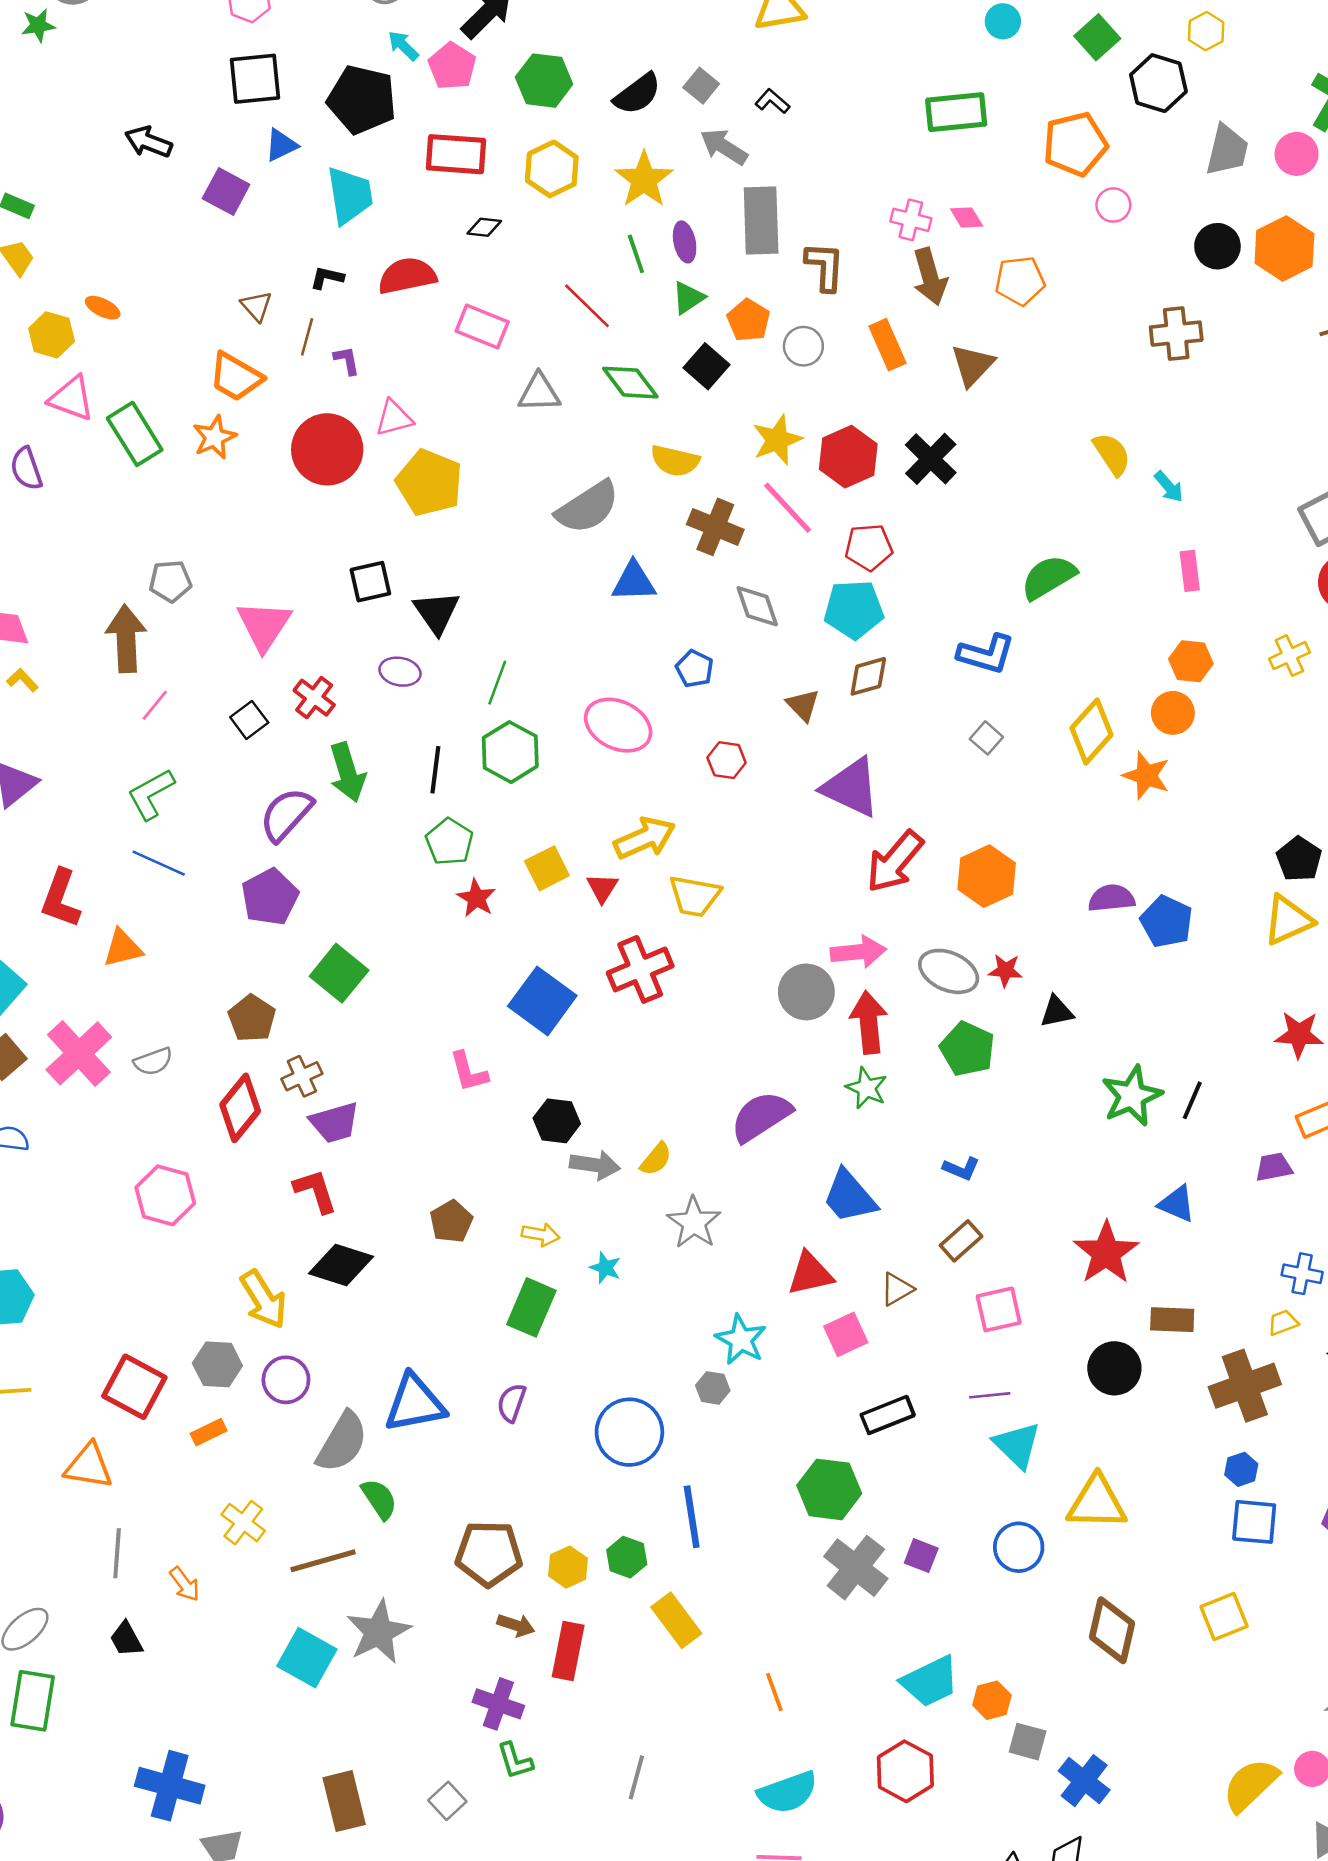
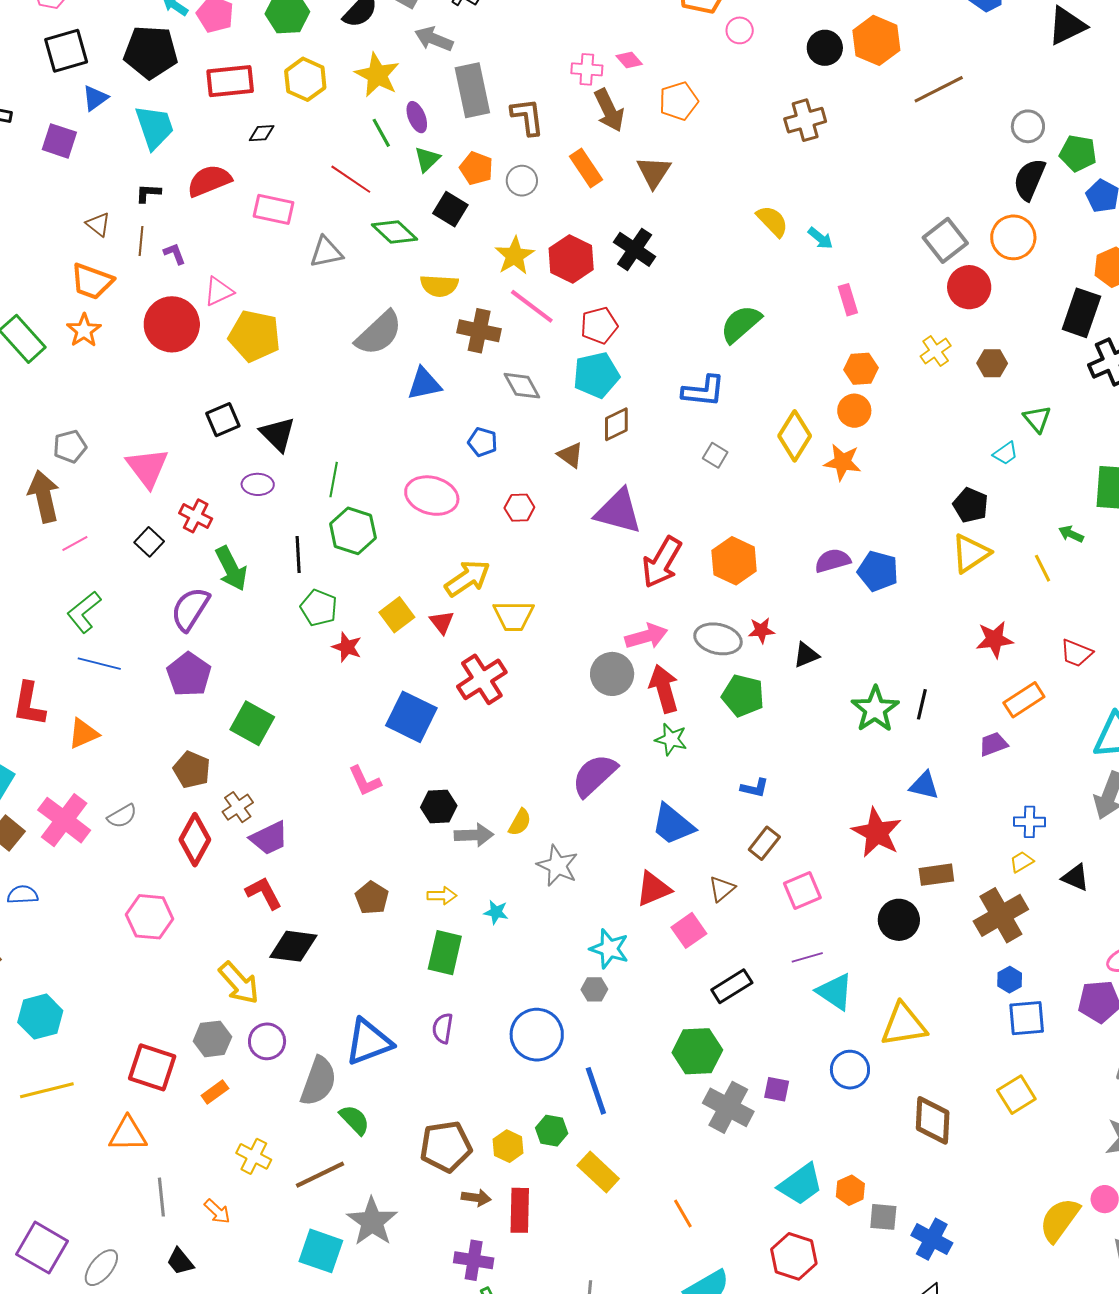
pink line: (155, 705) -> (75, 543), turned 32

